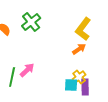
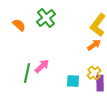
cyan square: (71, 85) -> (73, 81), moved

